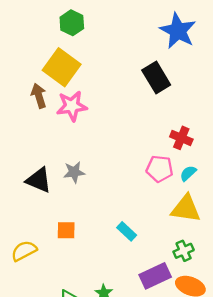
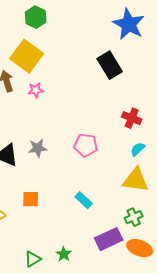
pink star: (72, 106) -> (36, 90), size x0.6
pink pentagon: (160, 169) -> (86, 145), moved

